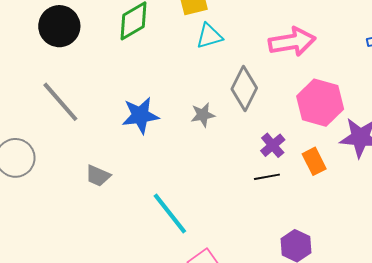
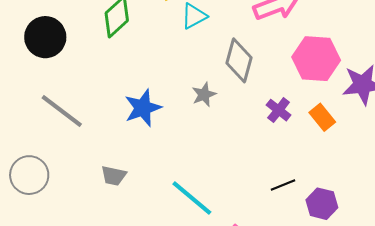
black line: (267, 177) -> (283, 185), moved

